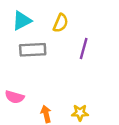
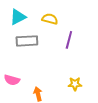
yellow semicircle: (61, 23) -> (50, 19), turned -98
yellow star: (80, 113) -> (75, 84), moved

